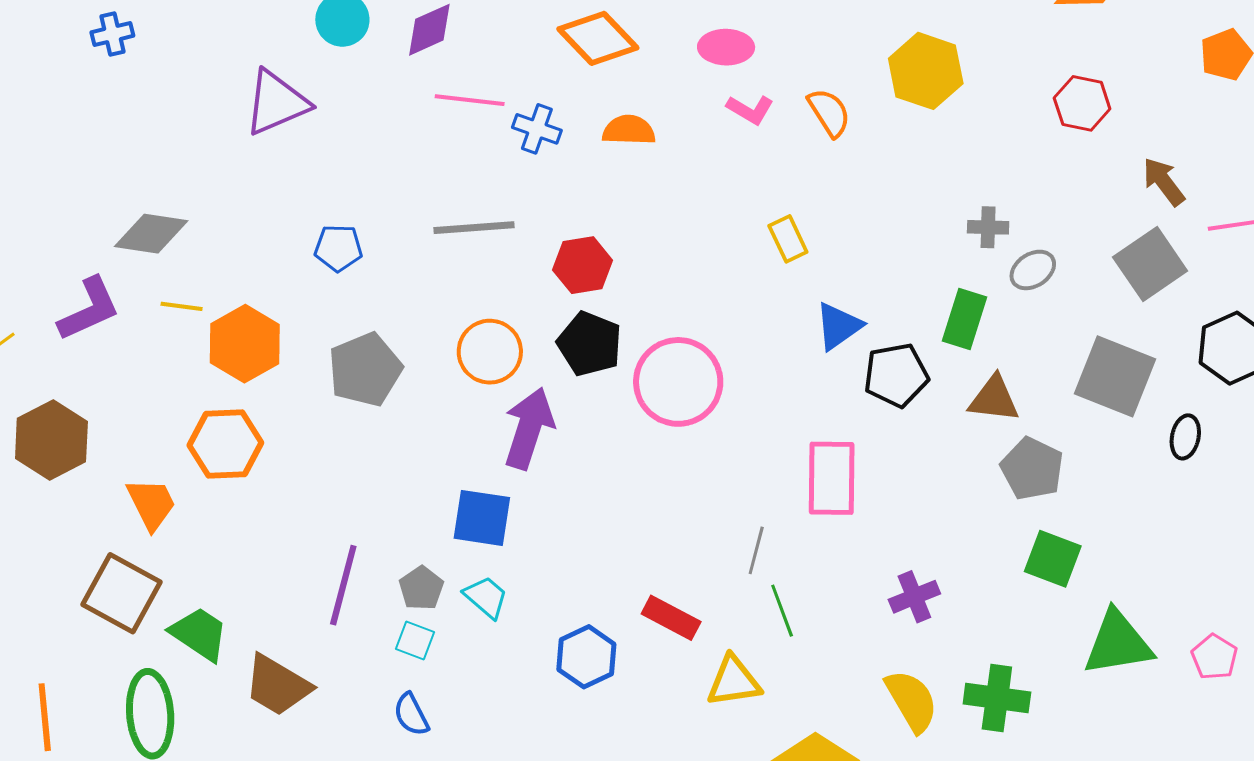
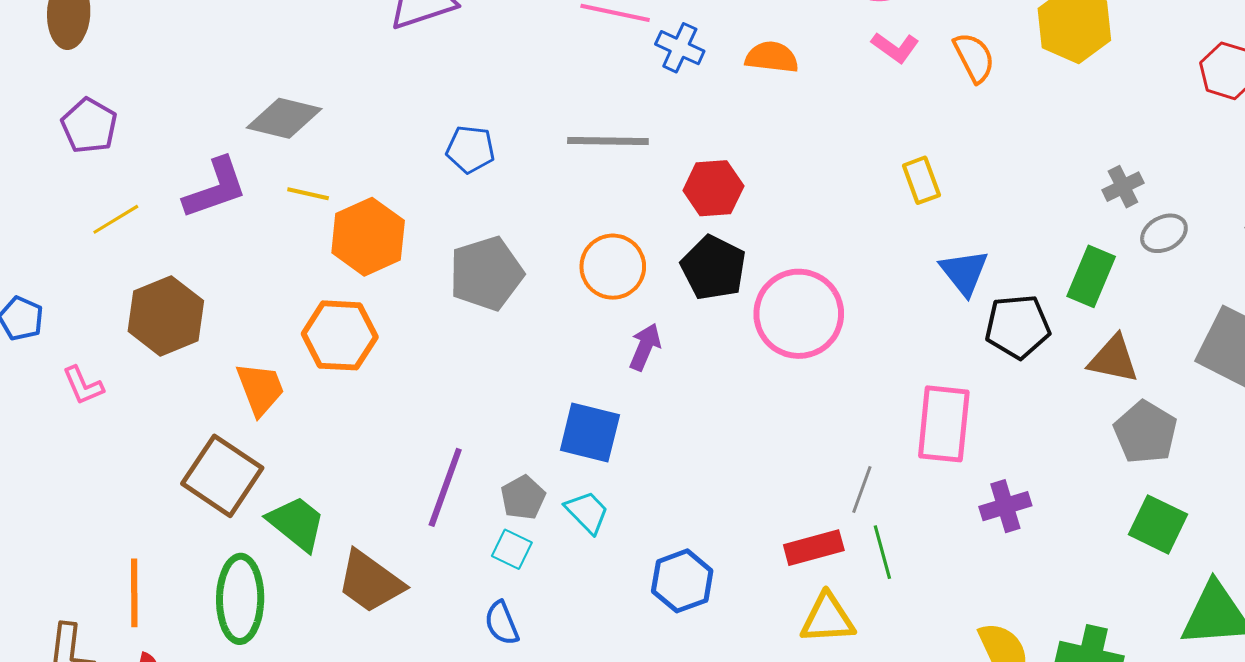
gray cross: (988, 227) -> (1123, 187), turned -33
blue triangle: (838, 326) -> (964, 272), turned -38
purple arrow: (529, 428) -> (645, 347), size x0.6
purple cross: (914, 597) -> (1005, 506), moved
red rectangle: (671, 618) -> (814, 548), moved, turned -48

